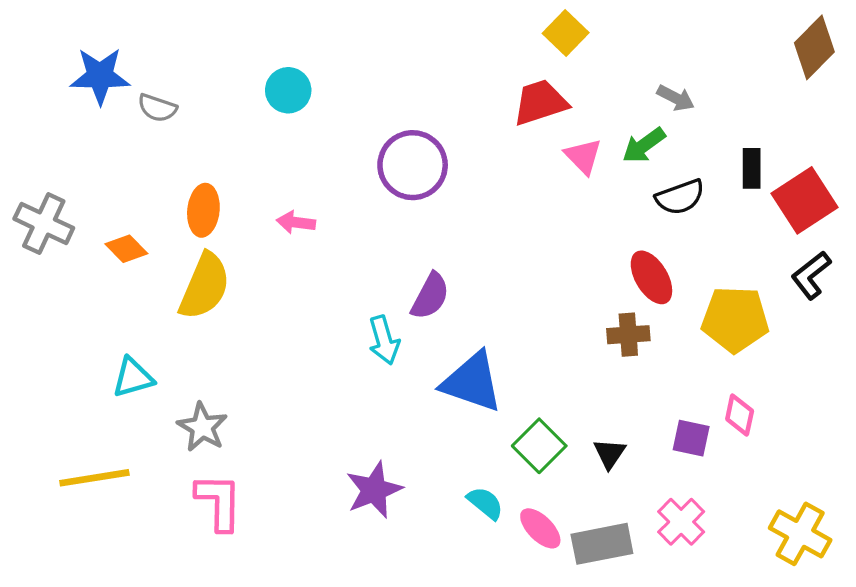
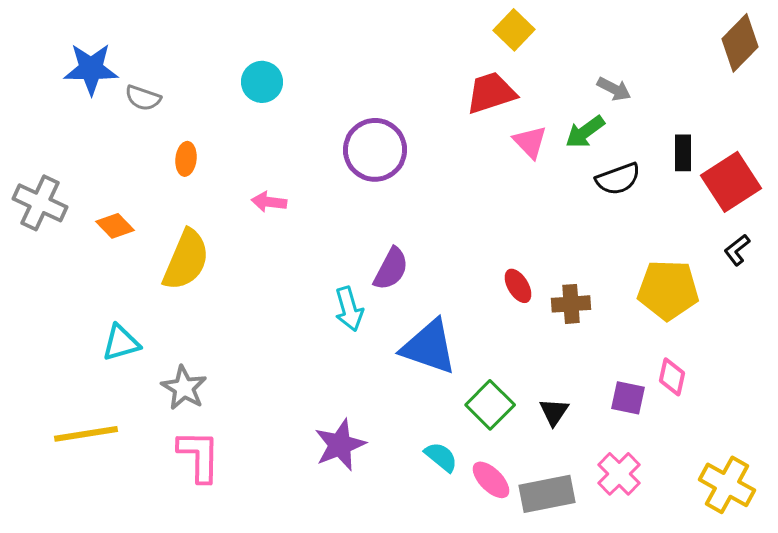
orange ellipse: (203, 210) -> (186, 159), moved, size x0.7
black L-shape: (811, 275) -> (737, 250), size x0.7
red ellipse: (651, 277) -> (518, 286), moved, size x0.7

